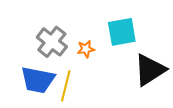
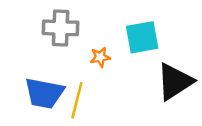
gray cross: (52, 42) -> (61, 28), moved, turned -36

